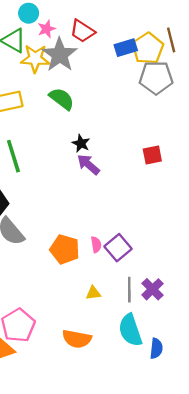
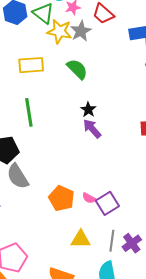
gray star: (60, 55) -> (81, 31), size x0.7
pink semicircle: (96, 245) -> (89, 198), turned 120
yellow triangle: (93, 293) -> (81, 239), size x1.5

